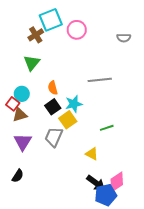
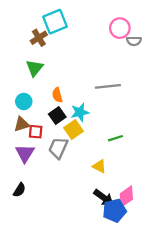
pink circle: (77, 30) -> (120, 28), moved
red square: (13, 104) -> (36, 132), moved, turned -32

